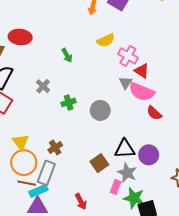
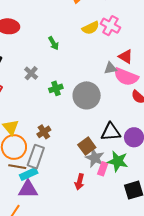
pink cross: (128, 56) -> (110, 26), moved
gray triangle: (126, 83) -> (110, 68), turned 48
gray circle: (100, 110) -> (87, 95), size x1.4
gray star: (127, 173) -> (95, 158), moved
green star: (134, 198) -> (118, 161), moved
red arrow: (81, 202) -> (80, 182), moved, turned 42

